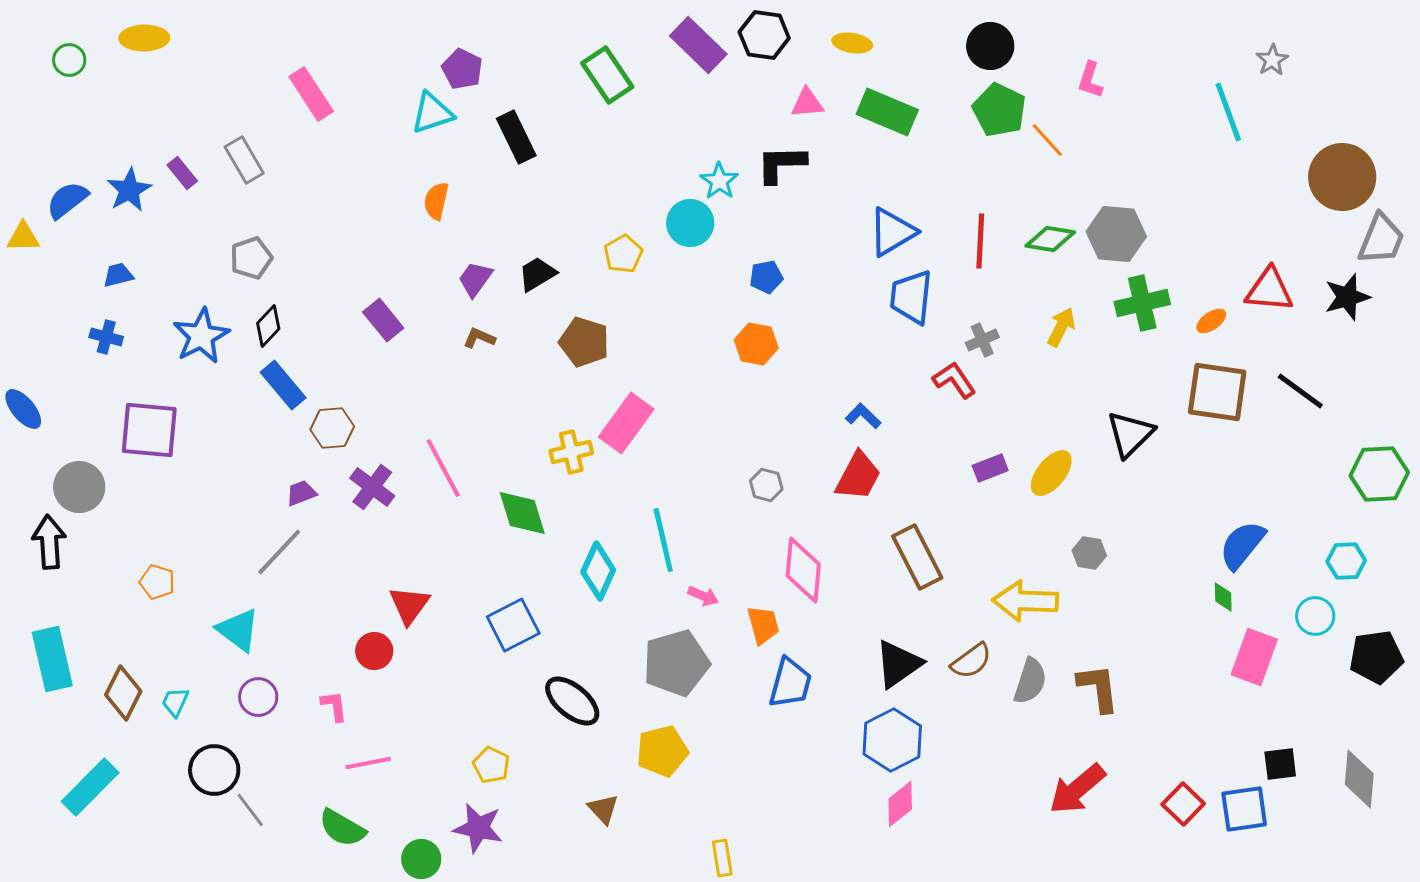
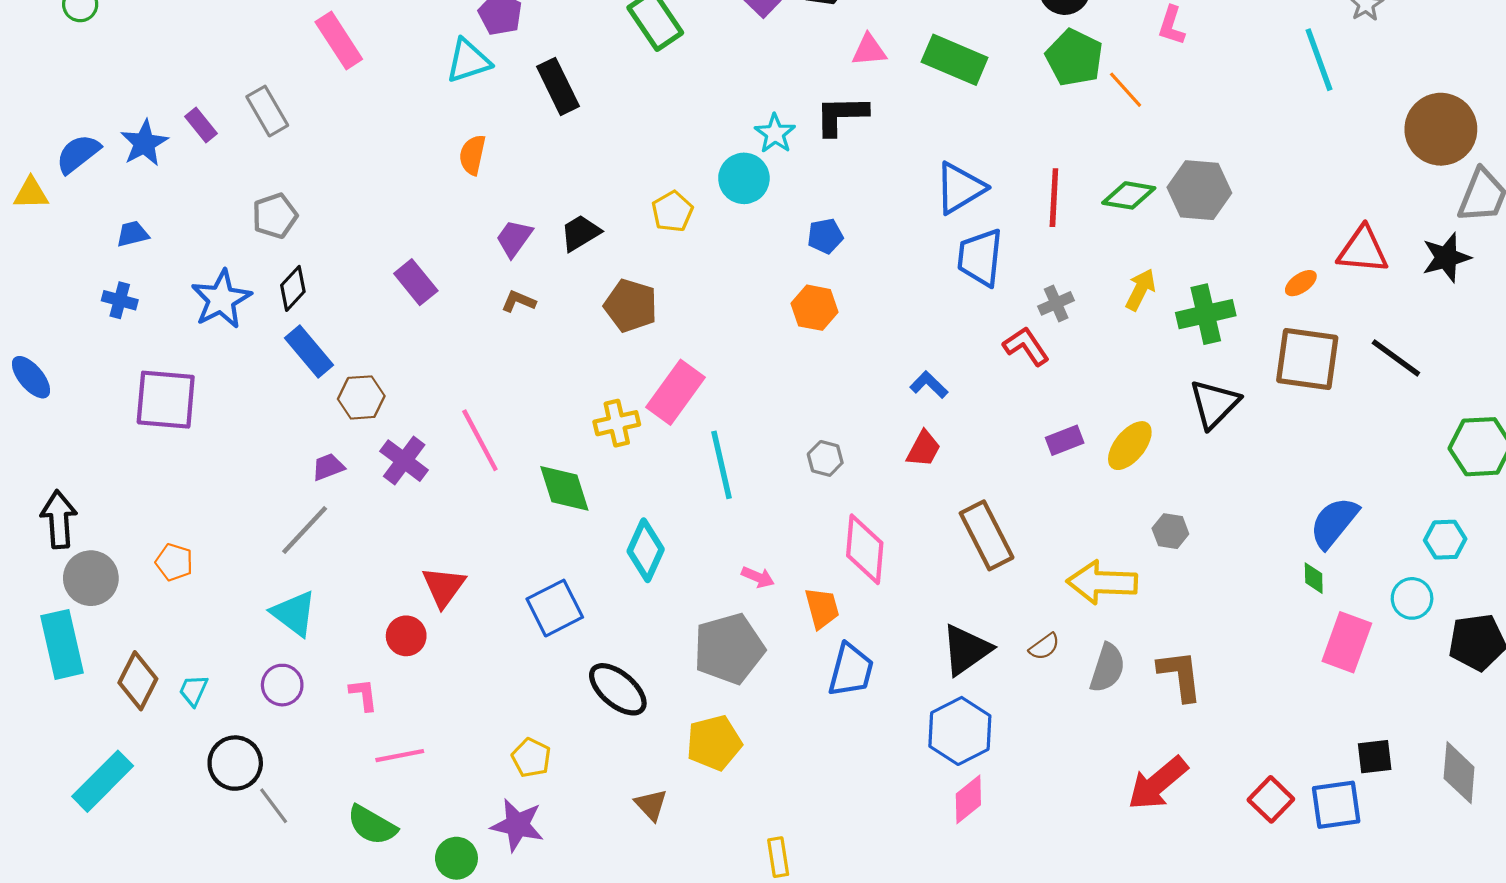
green cross: (1142, 303) -> (1206, 314), moved
red trapezoid: (858, 476) -> (924, 449), size x0.7
gray circle: (79, 487) -> (91, 578), moved
cyan line: (663, 540) -> (722, 465), moved
cyan triangle: (238, 630) -> (294, 613), moved
brown semicircle: (971, 661) -> (1044, 647), size x0.7

